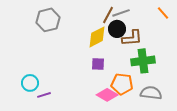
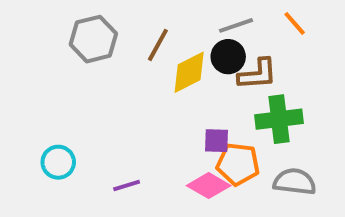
orange line: (163, 13) -> (295, 23), moved
brown line: (108, 15) -> (158, 45), moved
purple square: (98, 64) -> (216, 141), moved
purple line: (44, 95) -> (127, 186), moved

